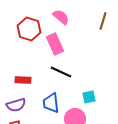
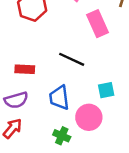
pink rectangle: (55, 44) -> (97, 24), moved

